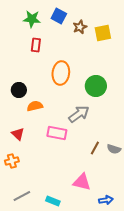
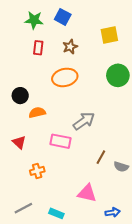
brown star: (80, 27) -> (70, 47), moved
orange ellipse: (61, 73) -> (65, 77), turned 70
green circle: (96, 86) -> (118, 75), moved
gray semicircle: (114, 149) -> (121, 167), moved
orange cross: (12, 161) -> (37, 171), moved

